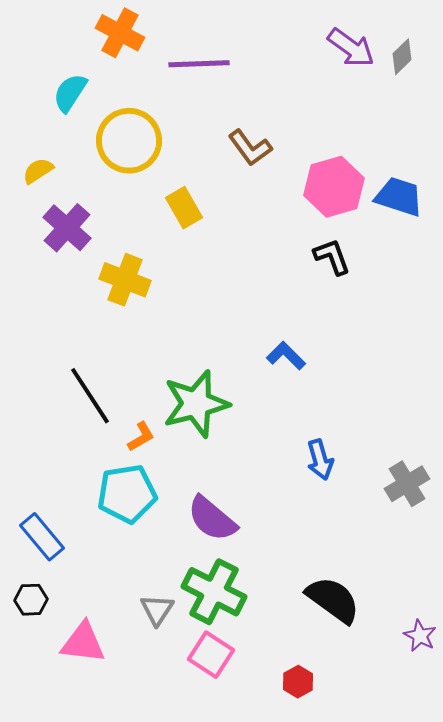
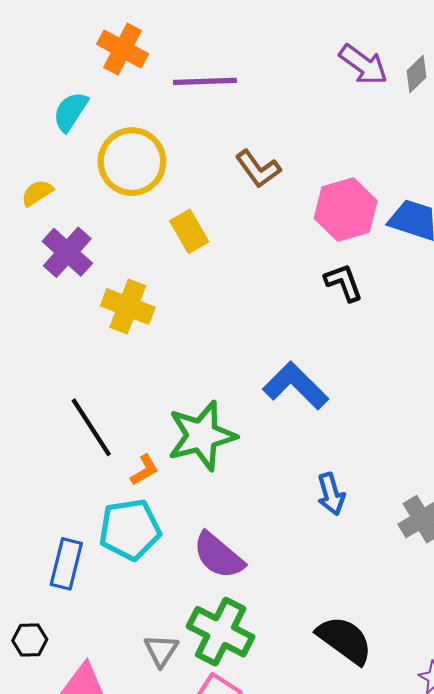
blue L-shape: (286, 356) -> (296, 386), size x1.6
blue rectangle: (42, 537) -> (66, 564), moved, turned 54

